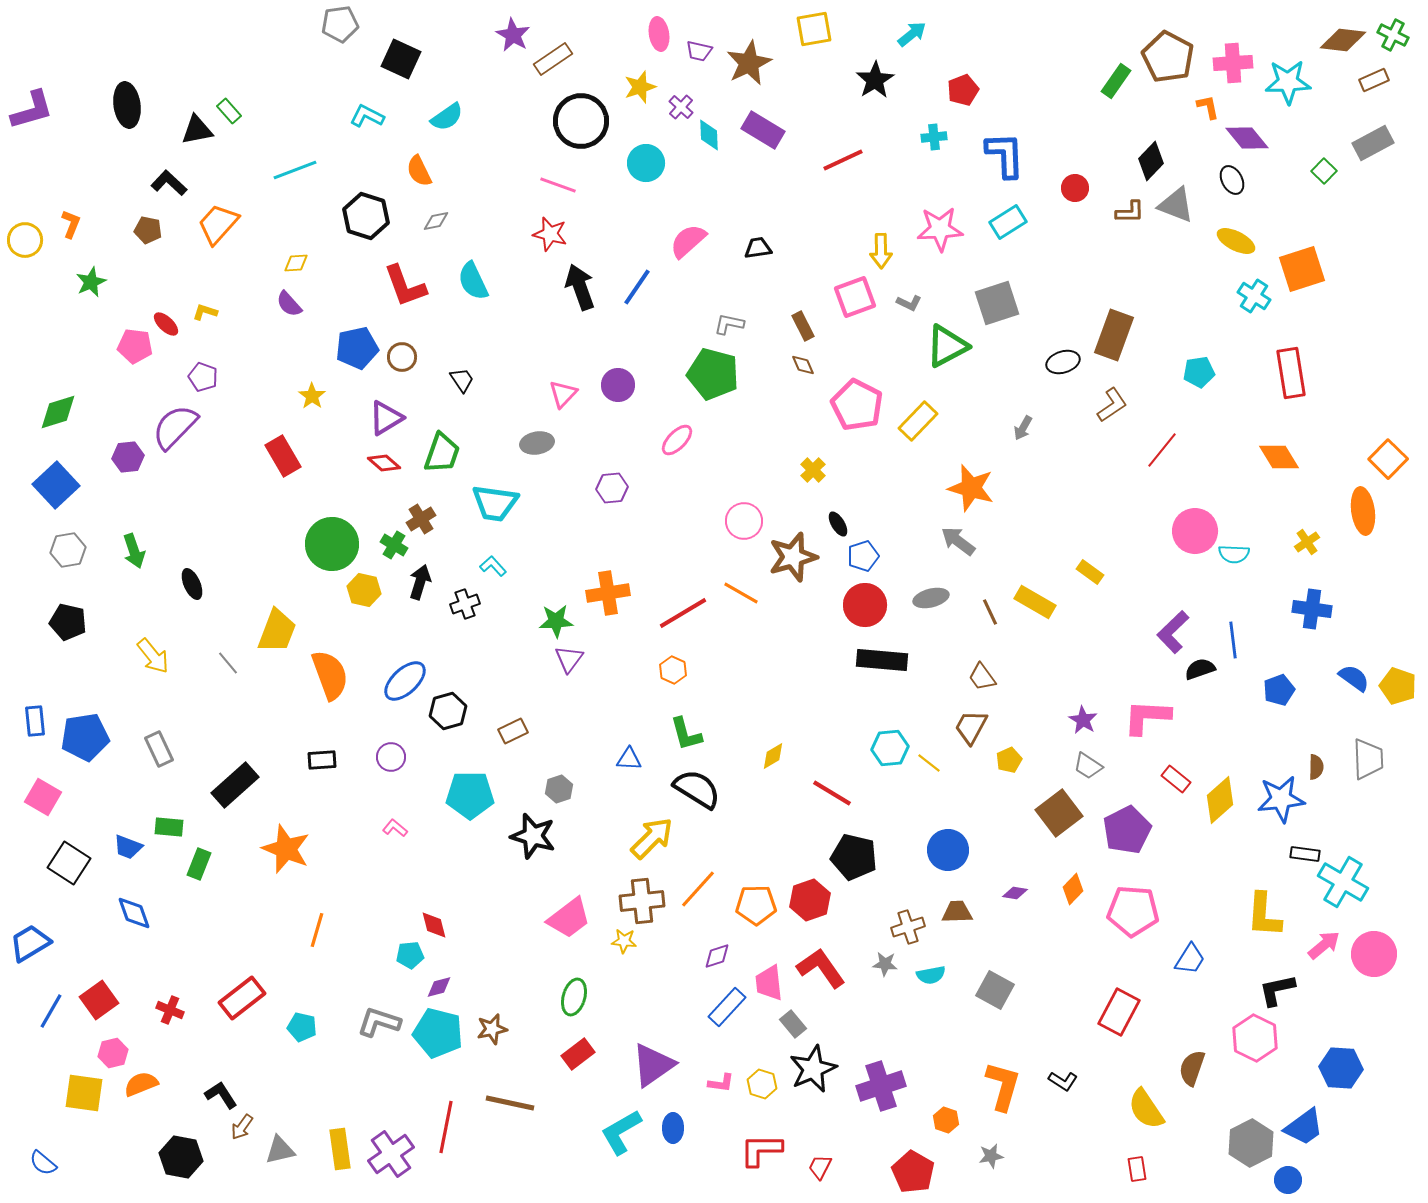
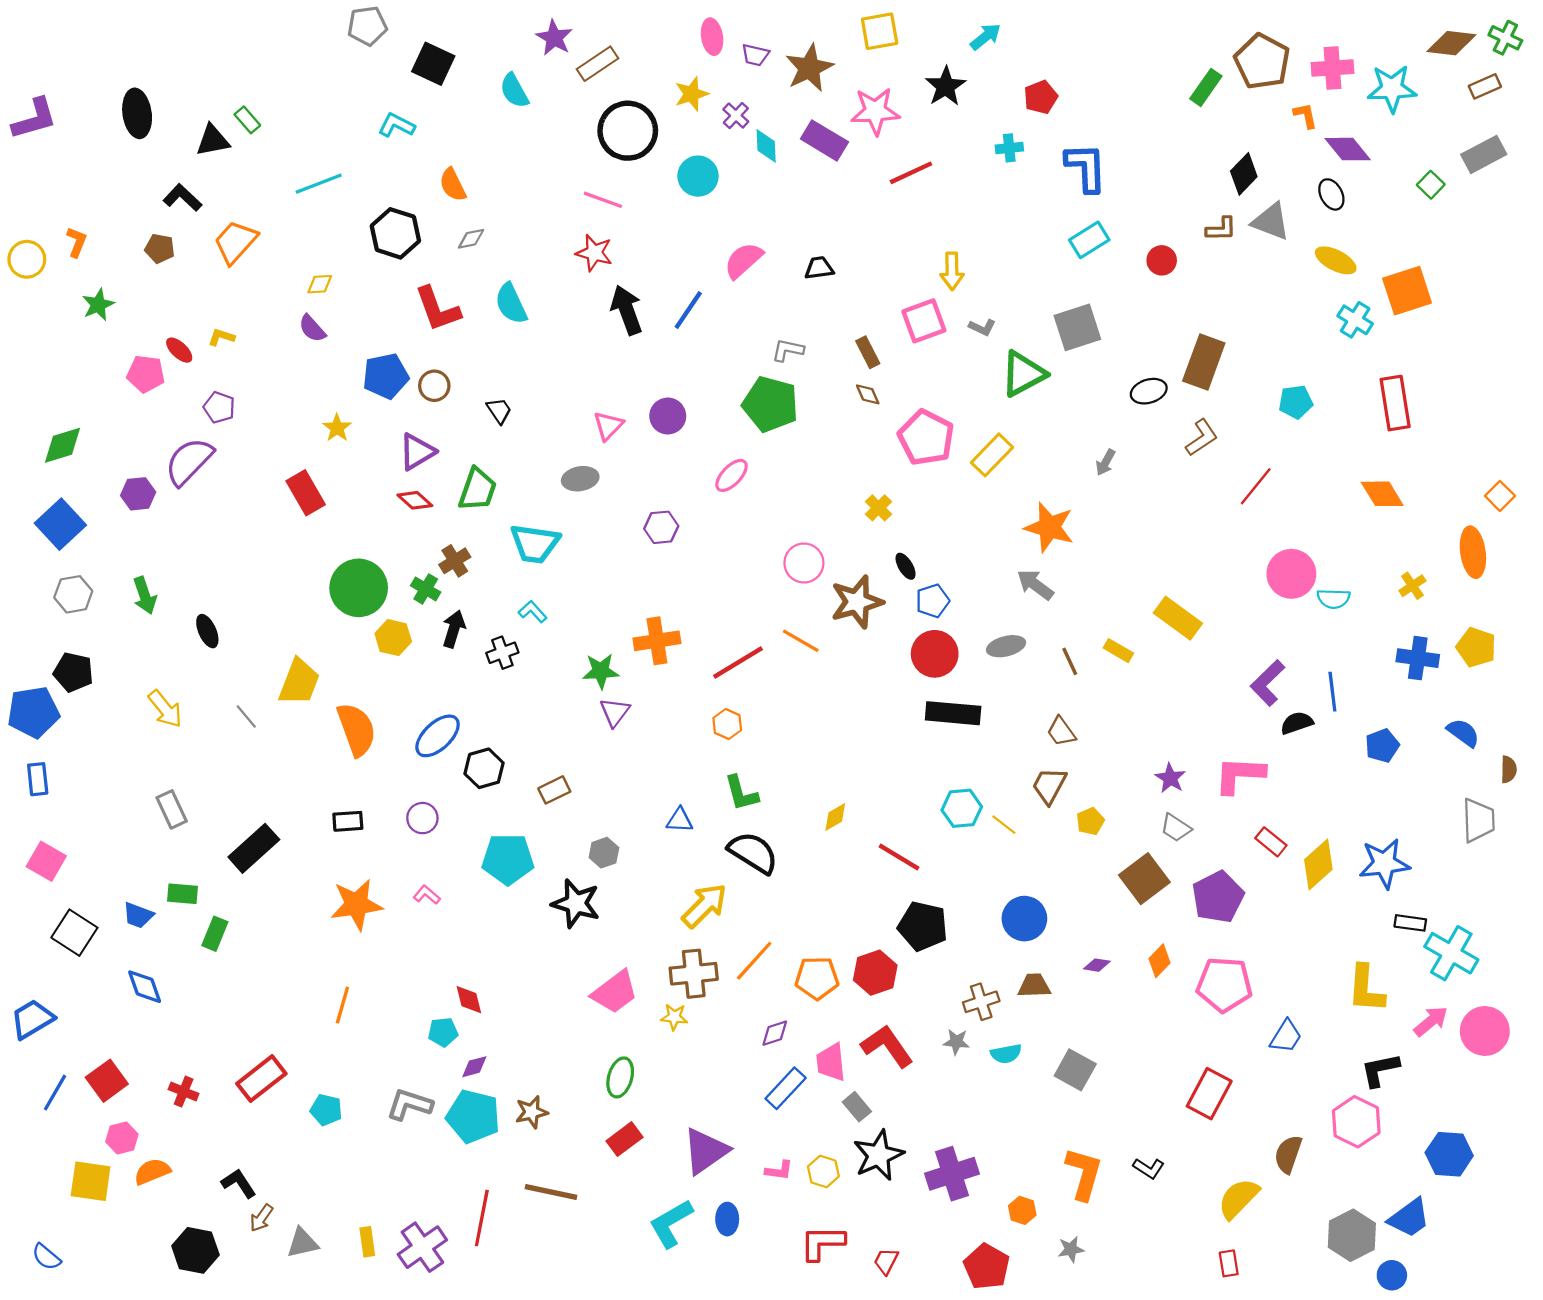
cyan semicircle: (447, 117) -> (514, 91), moved, turned 96
red circle: (1075, 188) -> (1162, 260), moved
pink star: (940, 229) -> (875, 111), moved
orange square: (1388, 459) -> (1500, 496), size x0.7
yellow rectangle: (1090, 572) -> (1178, 618), size x1.6
yellow rectangle: (1035, 602) -> (1118, 651), size x0.7
yellow pentagon: (1398, 686) -> (1476, 647), moved
blue pentagon: (85, 737) -> (33, 712), moved
brown semicircle: (1316, 767) -> (1509, 769), moved
orange star: (286, 849) -> (356, 905), moved, turned -30
yellow semicircle: (1146, 1109) -> (1238, 1199), turned 78
yellow rectangle: (340, 1149) -> (367, 1242), size x0.7

